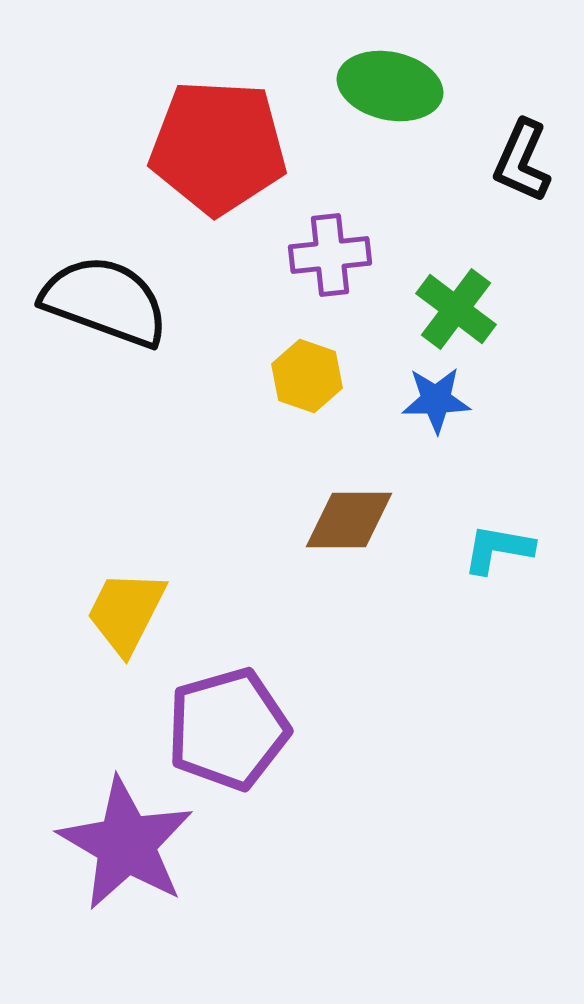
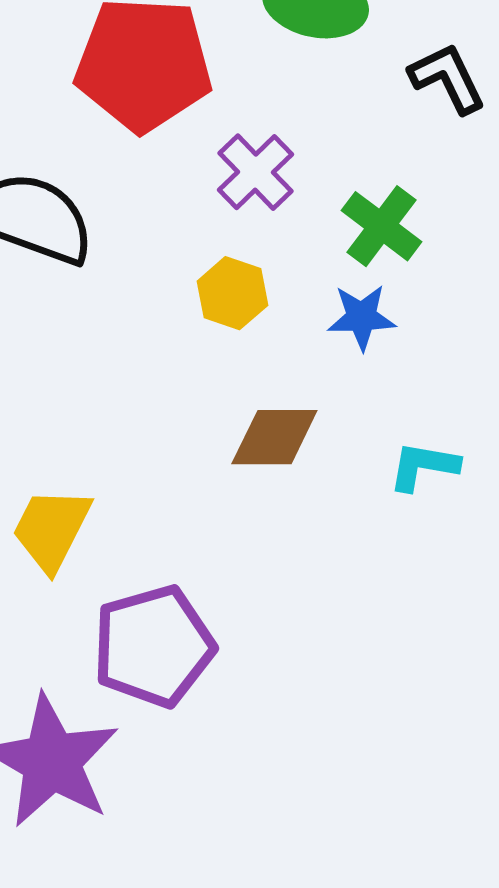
black L-shape: (522, 161) -> (447, 78), turned 130
purple cross: (330, 255) -> (255, 172), turned -38

